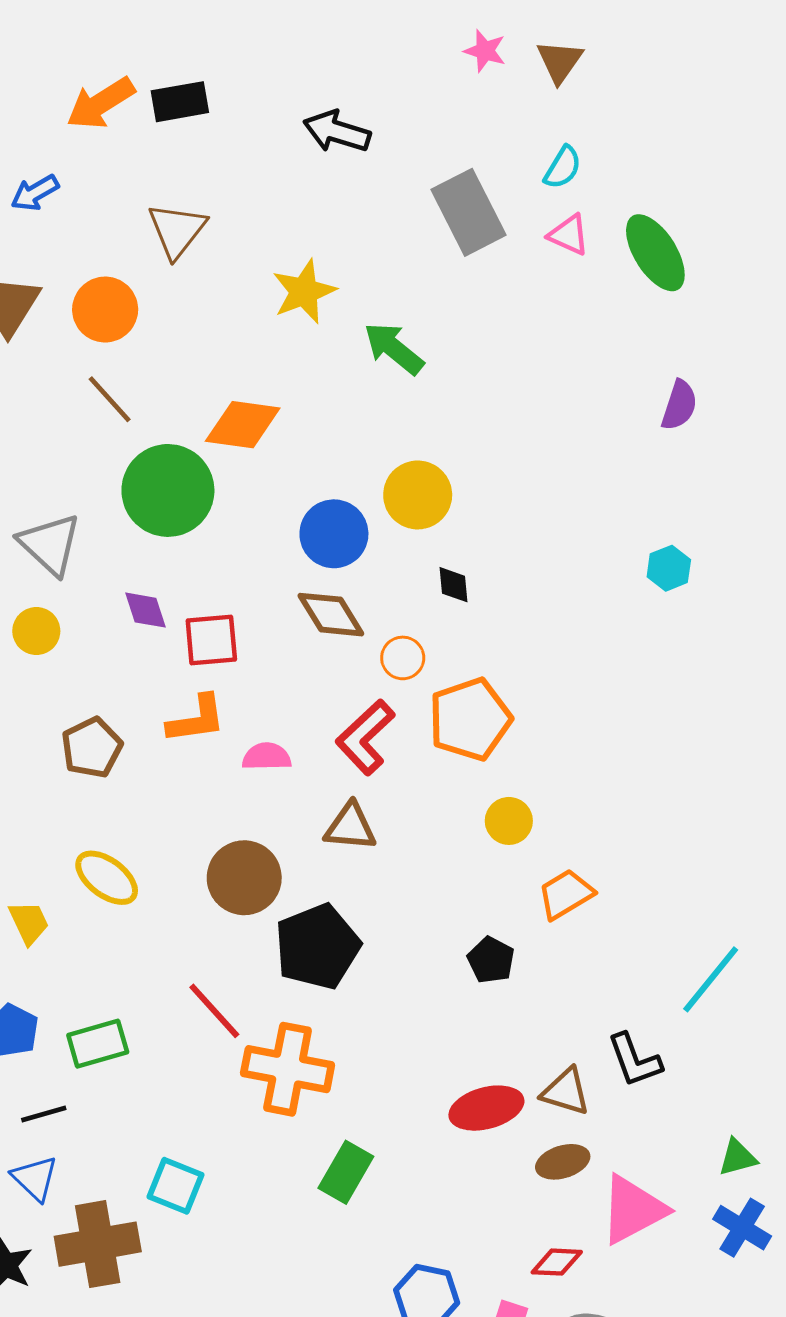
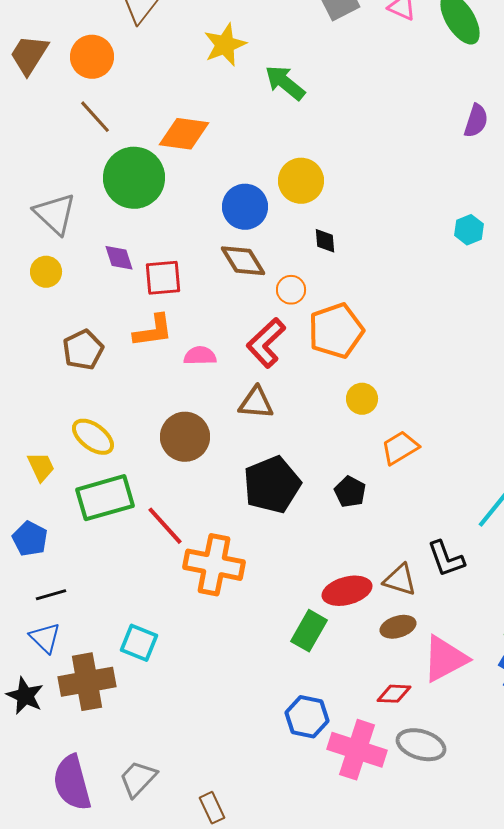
black pentagon: (317, 947) -> (272, 485), moved
green rectangle: (98, 1044) -> (105, 498), moved, size x1.4
green rectangle: (346, 1172) -> (309, 631), moved

